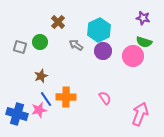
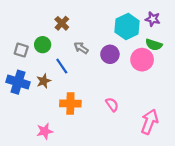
cyan hexagon: (99, 30) -> (127, 26), moved
blue line: (46, 99) -> (62, 66), moved
pink star: (39, 110) -> (45, 131), moved
blue cross: (17, 114) -> (18, 82), moved

